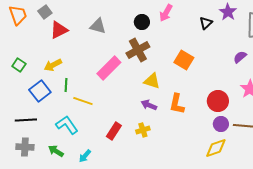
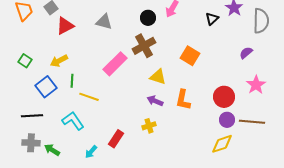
red rectangle: (114, 131) -> (116, 139), moved
green arrow: (56, 151) -> (52, 150), moved

